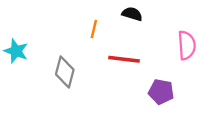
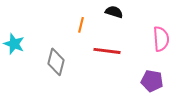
purple pentagon: (161, 92) -> (152, 81), moved

